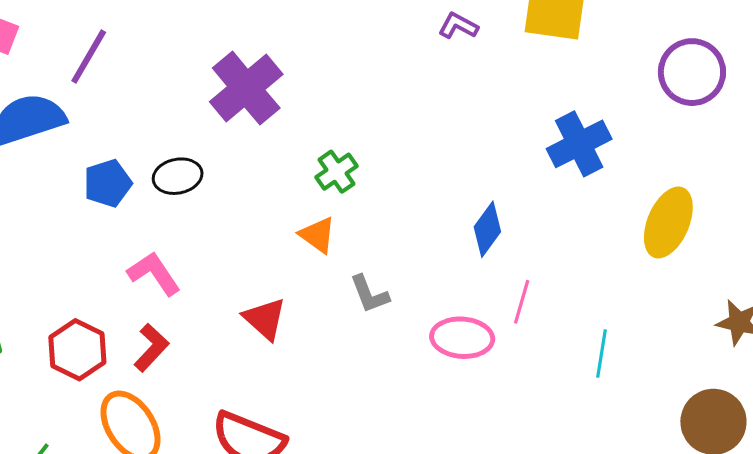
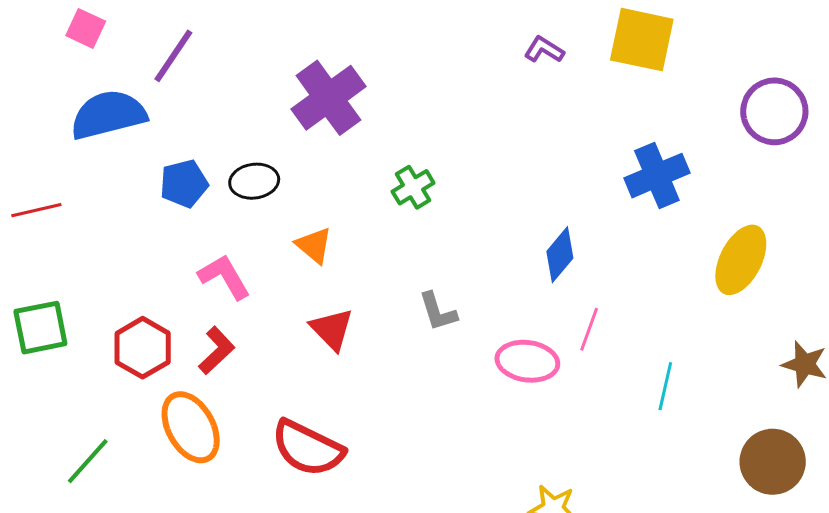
orange triangle: (318, 235) -> (314, 245), moved

